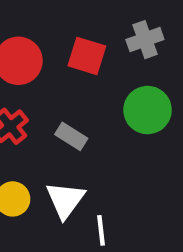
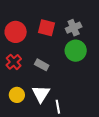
gray cross: (145, 40) -> (74, 28), moved

